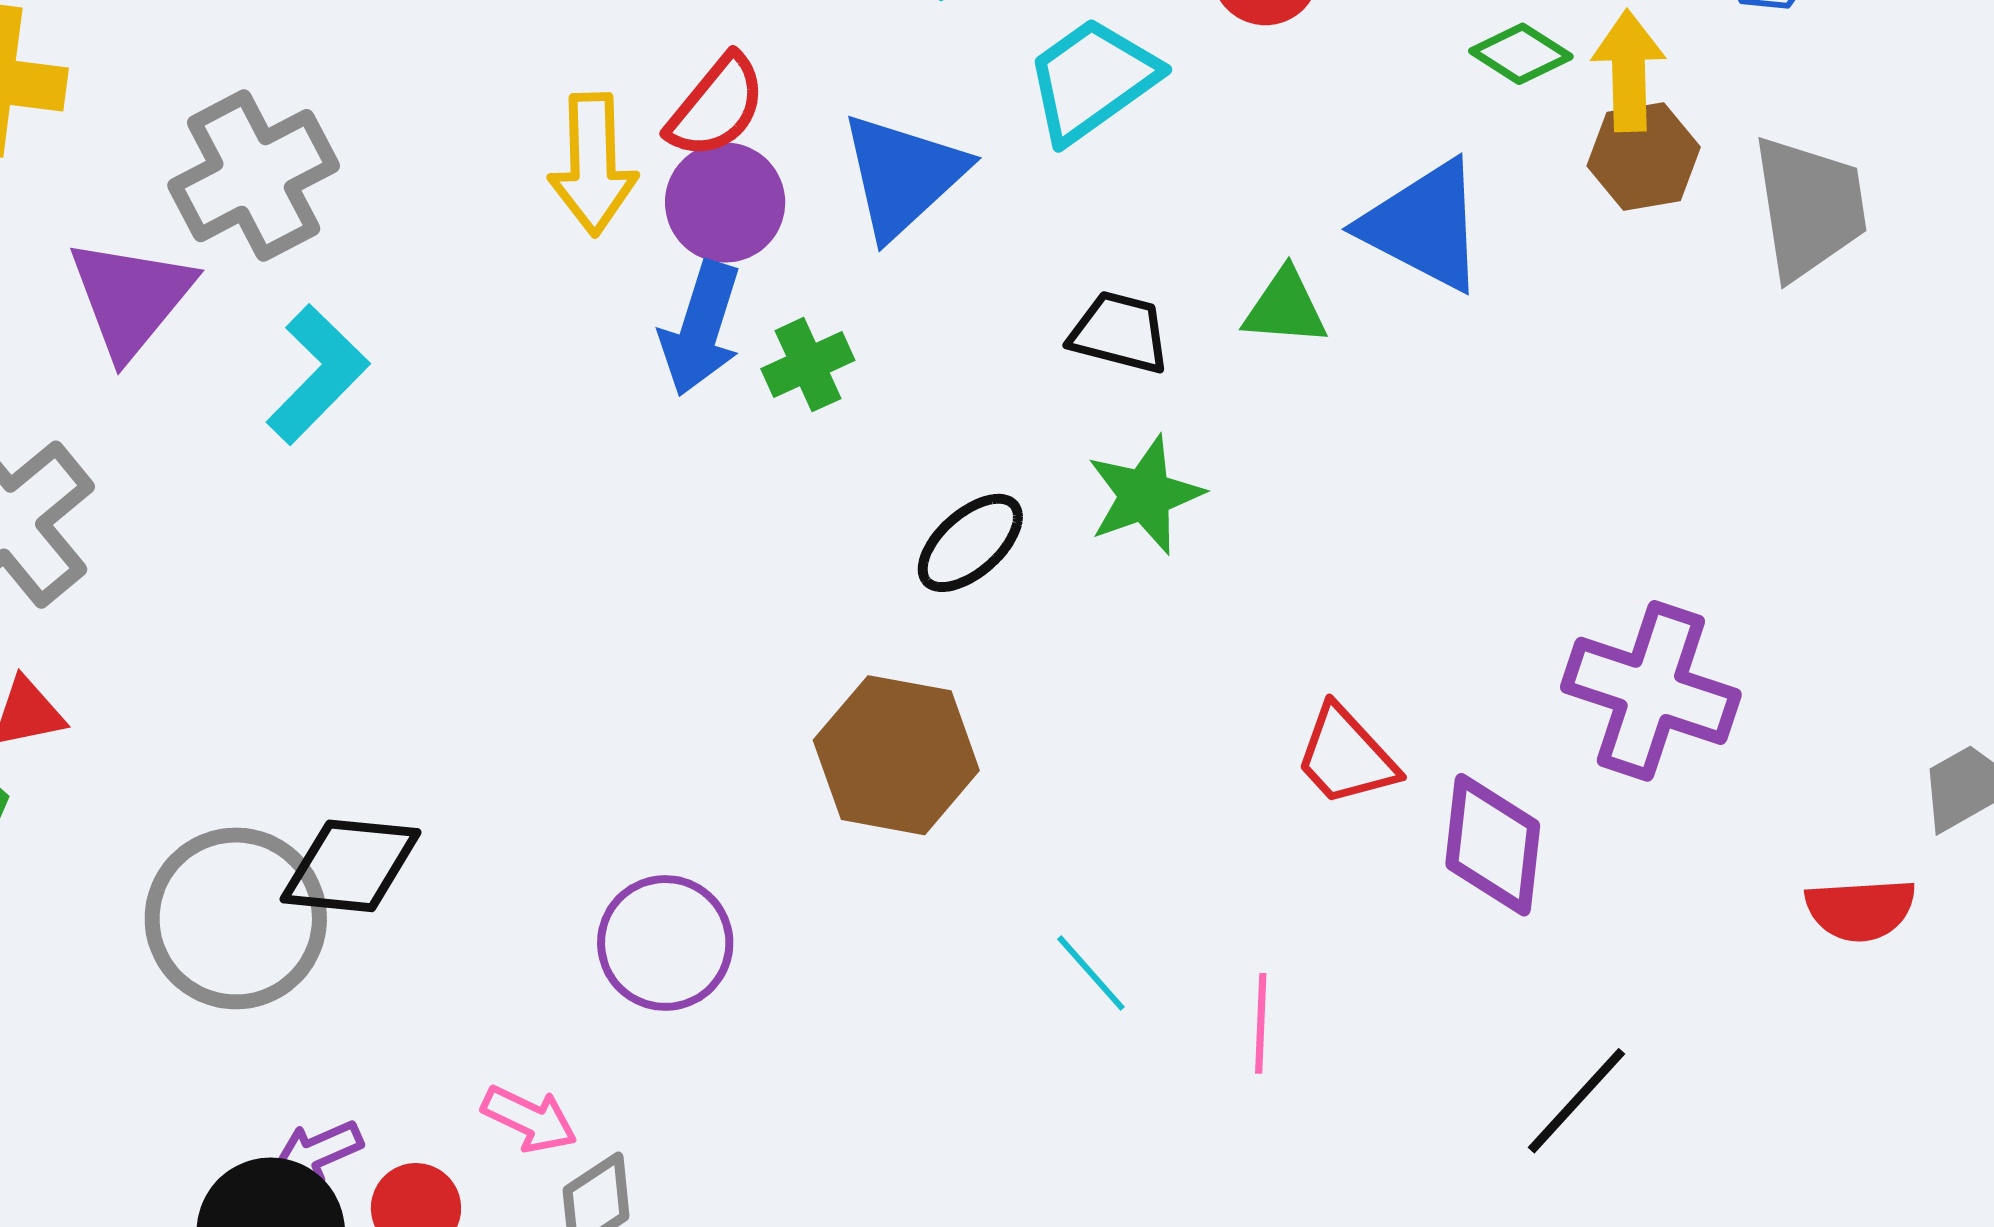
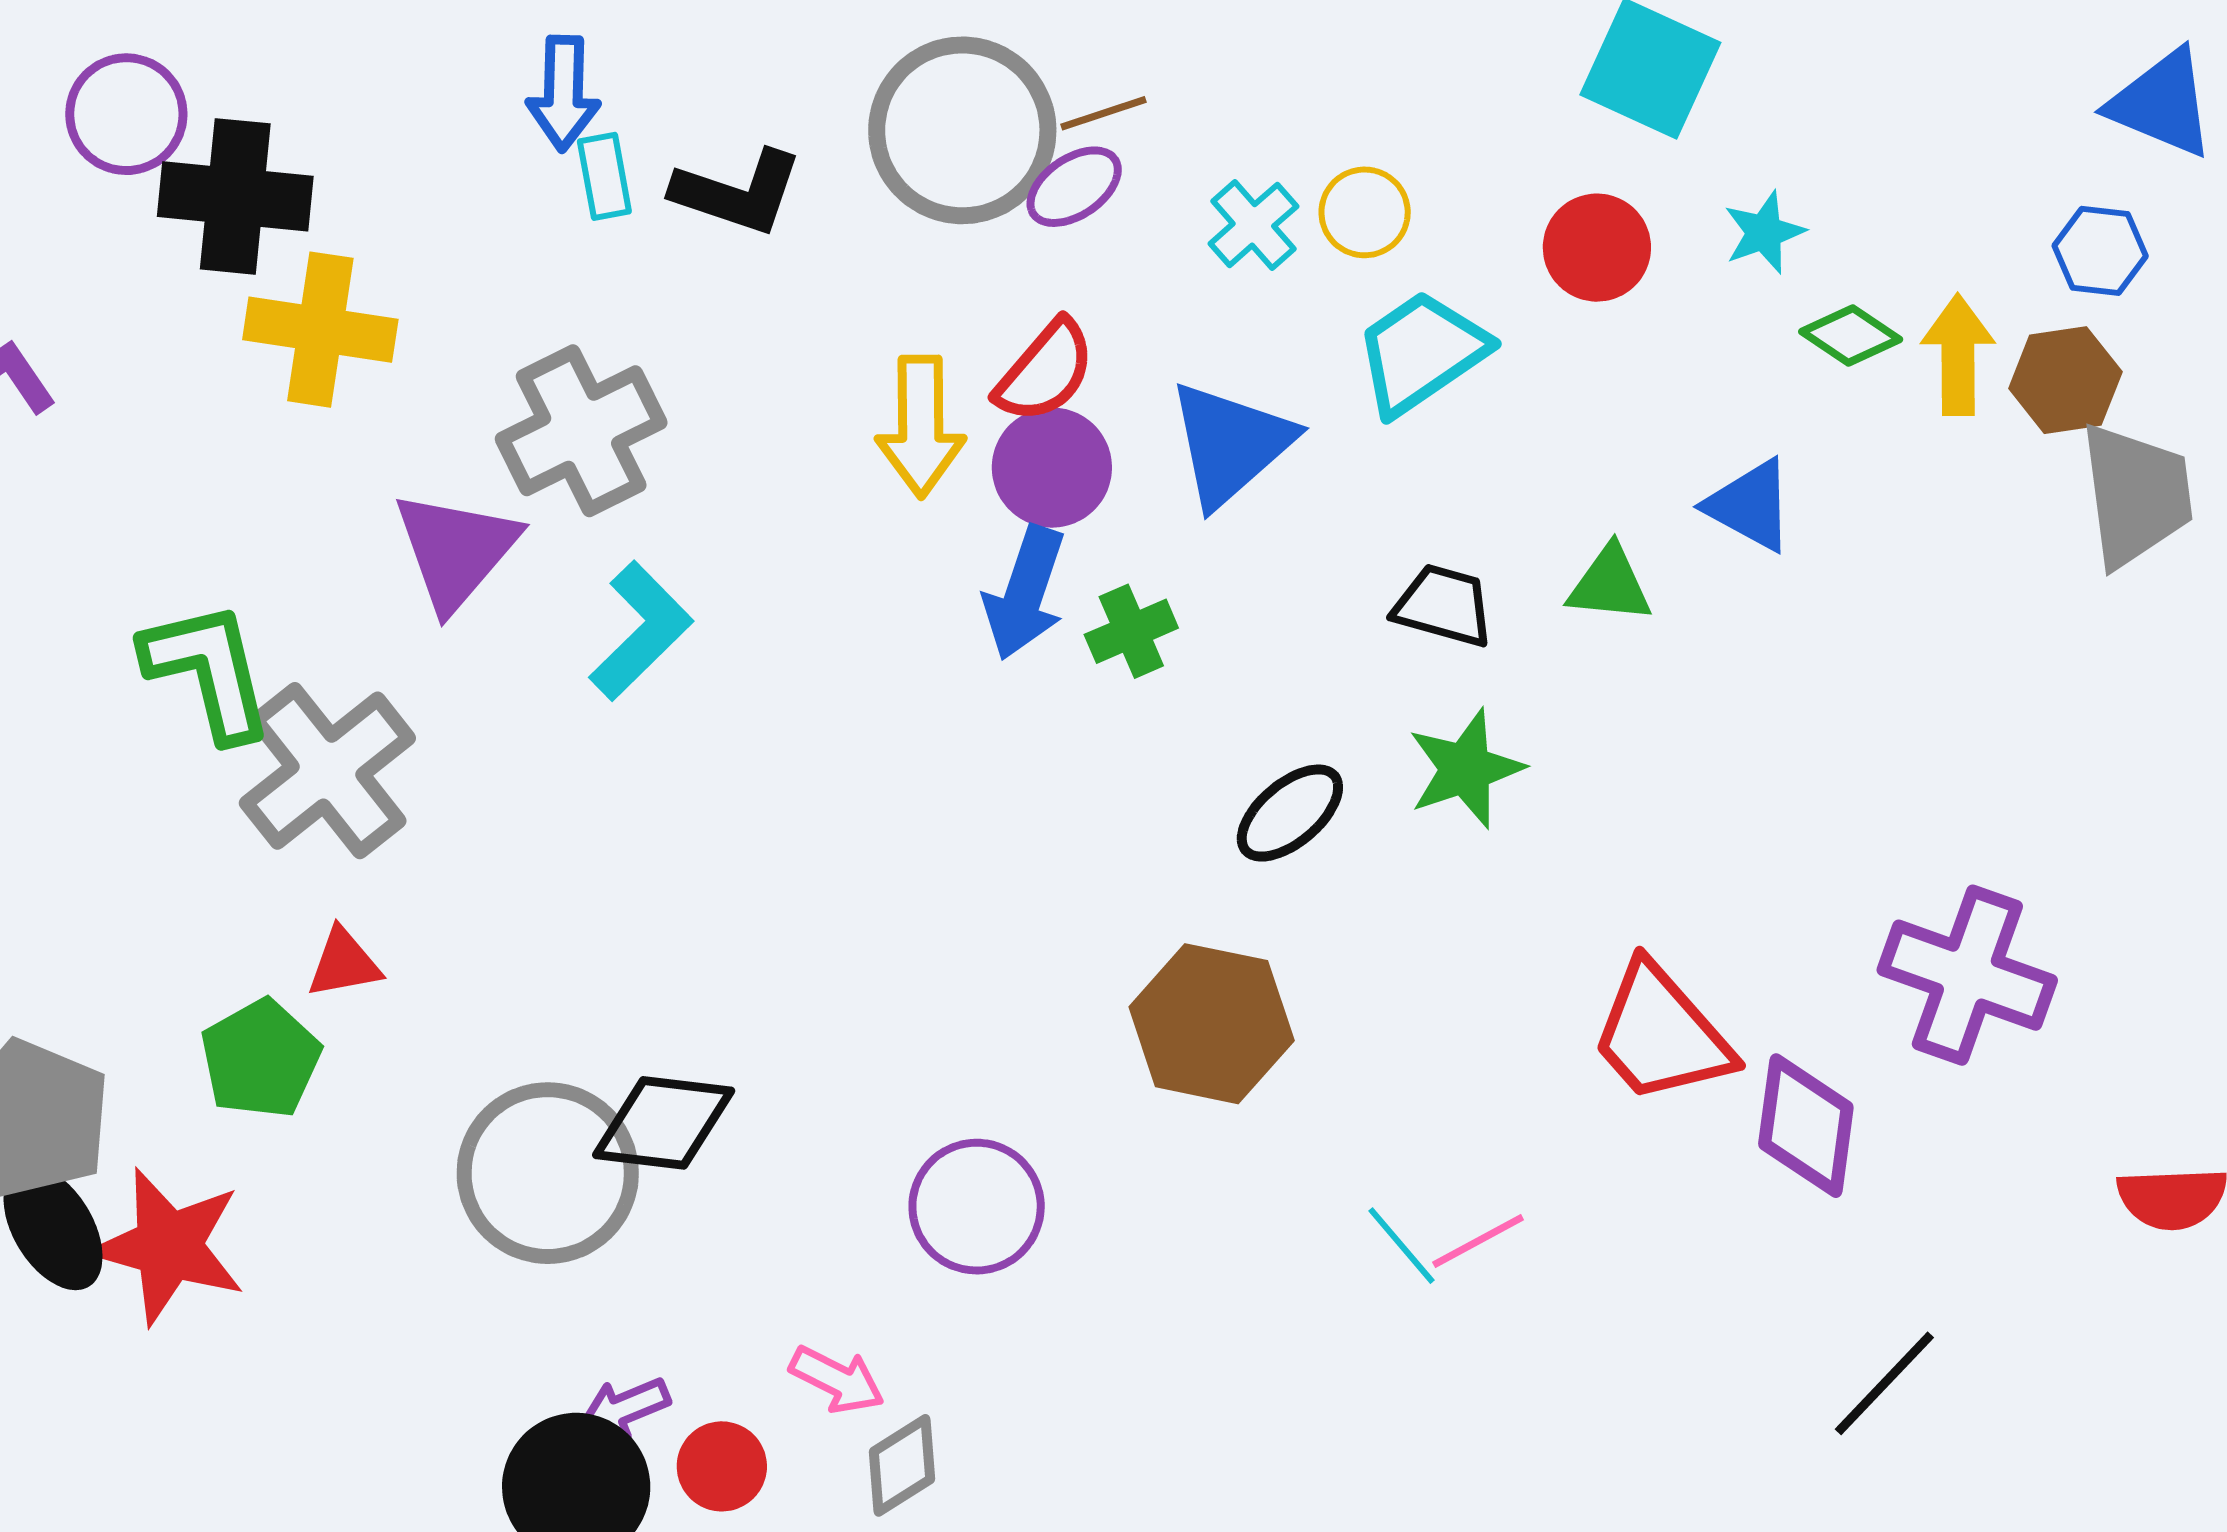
brown hexagon: (1644, 156) -> (2065, 380), moved
blue triangle: (1424, 226) -> (1750, 505), size x0.7
red trapezoid: (1346, 756) -> (1661, 1034), size x1.4
pink line: (1261, 1023) -> (1478, 1241), moved, turned 58

